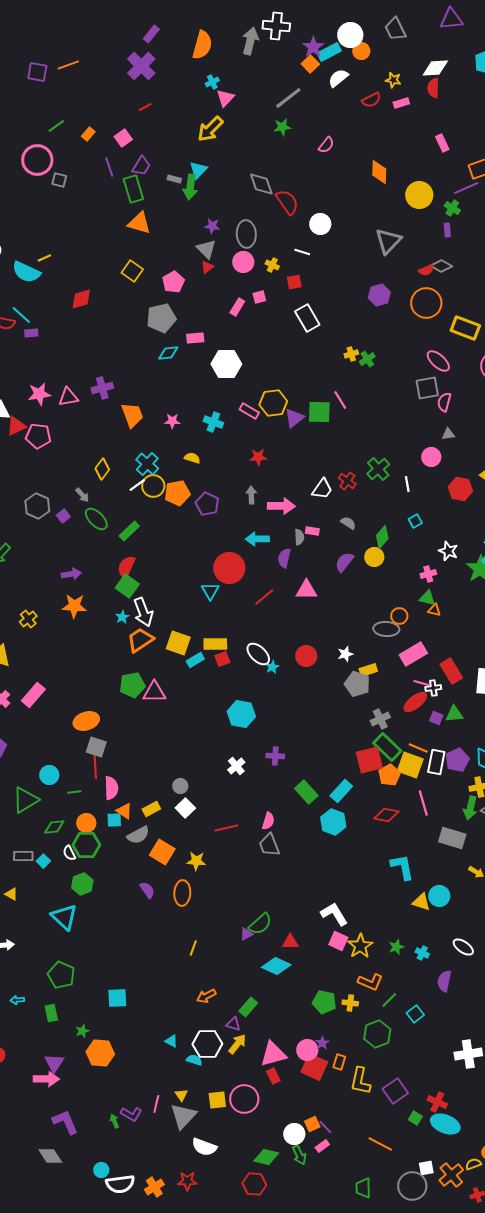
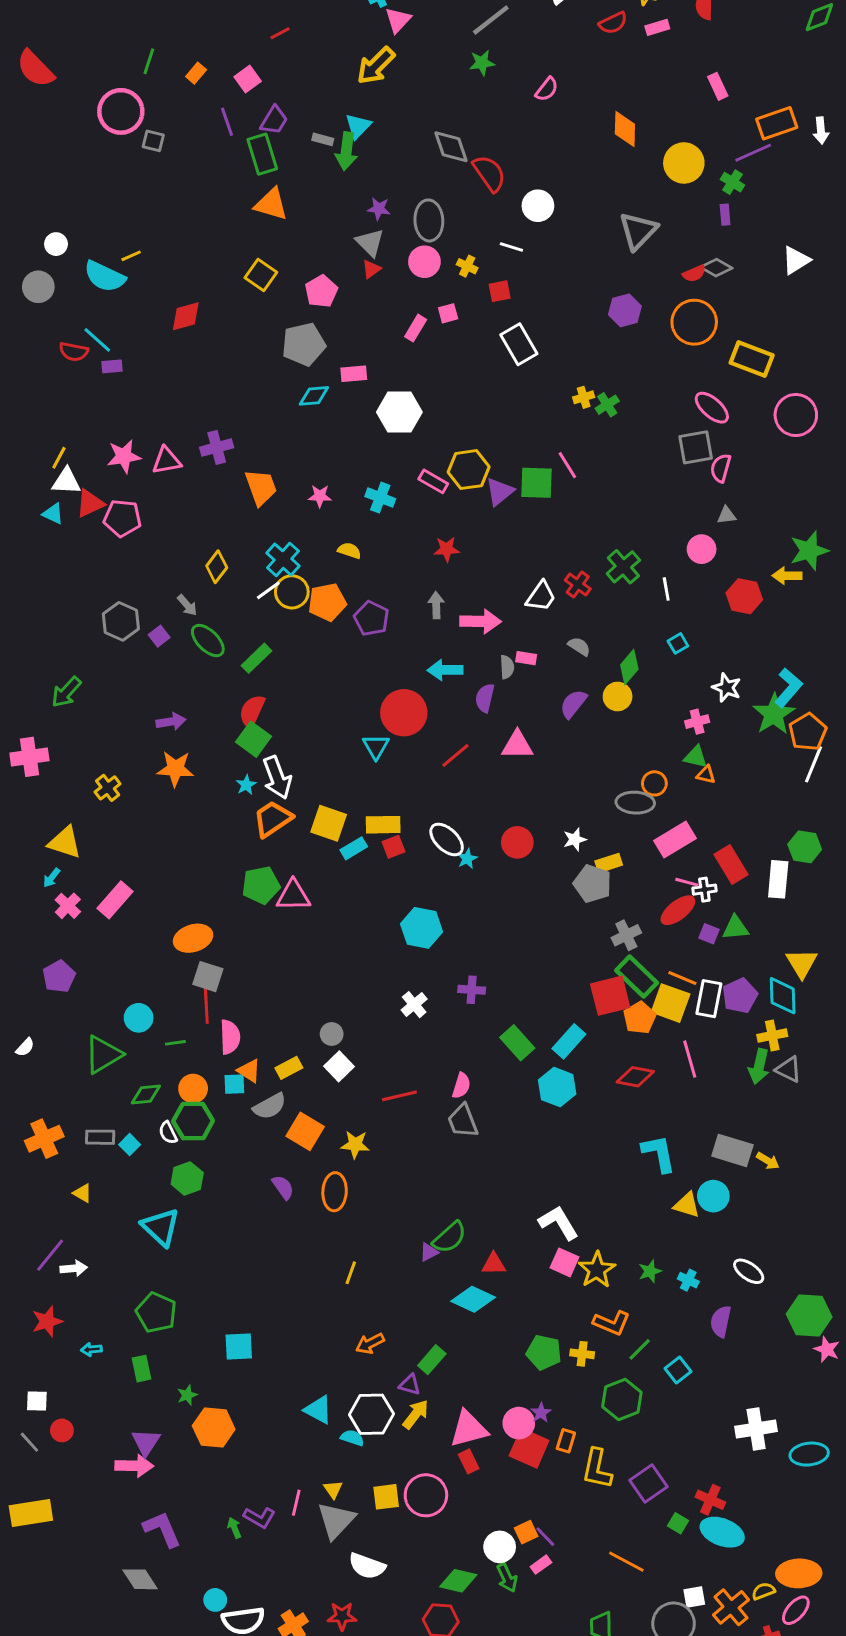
green line: (56, 126) -> (149, 61), turned -36
gray rectangle: (452, 838) -> (732, 1150), moved
cyan triangle: (171, 1041) -> (318, 1410), size x1.5

